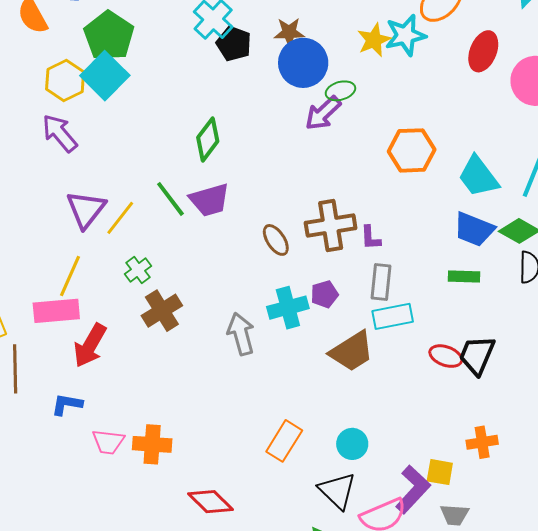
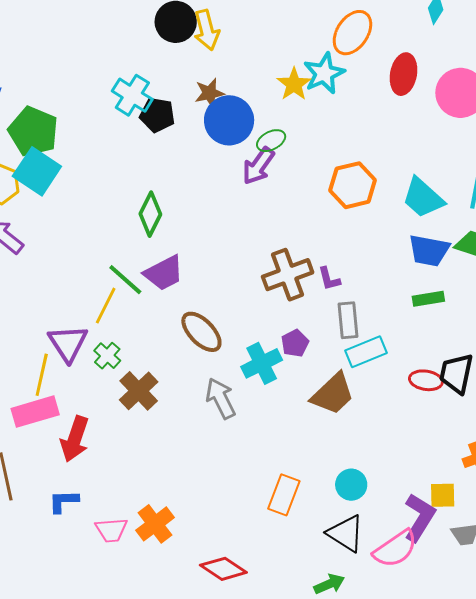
purple triangle: (86, 209) -> (68, 343), moved
yellow line: (120, 218) -> (106, 306), moved
brown ellipse: (276, 240) -> (201, 332), moved, size x1.4
orange cross: (152, 444) -> (155, 524), turned -30

